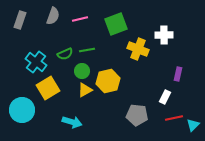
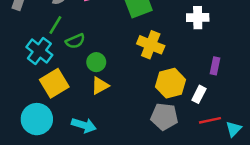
yellow cross: (138, 49) -> (151, 45), moved
green line: (87, 50) -> (55, 25), moved, turned -49
yellow hexagon: (108, 81) -> (170, 83), moved
cyan circle: (22, 110) -> (37, 119), moved

